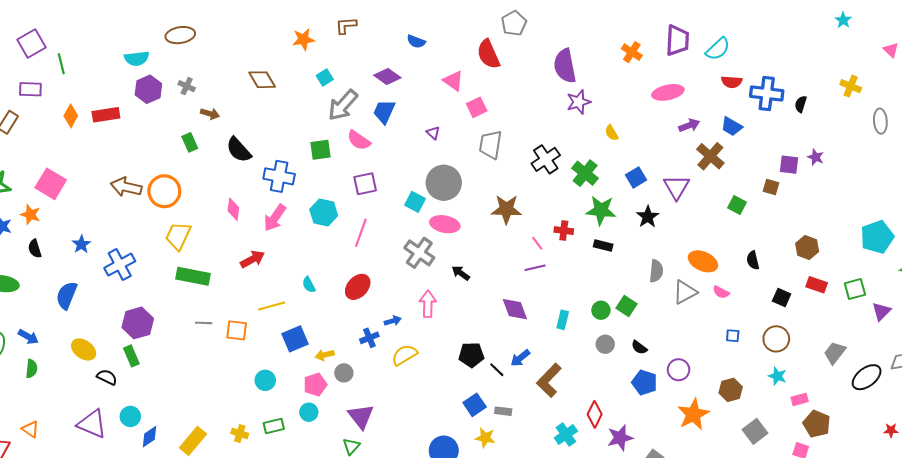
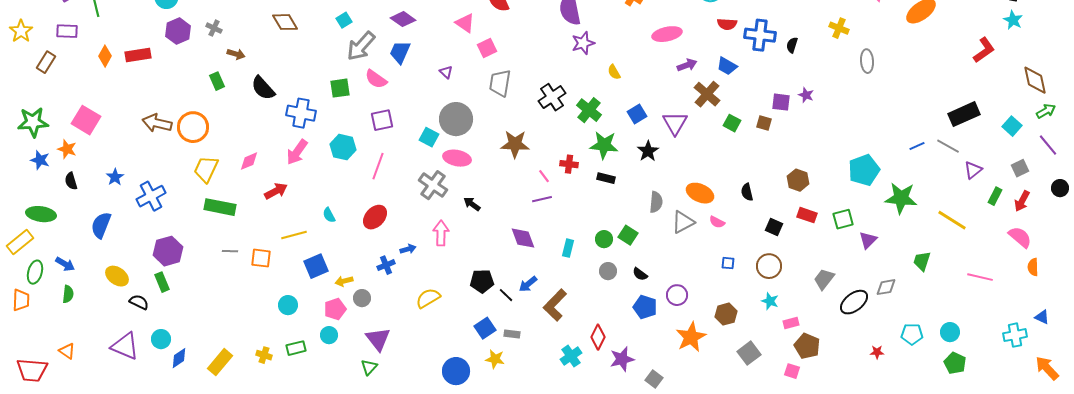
green square: (737, 205) -> (732, 123), moved
pink diamond: (233, 209) -> (249, 161), moved, turned 60
yellow semicircle: (404, 355) -> (428, 298), moved

